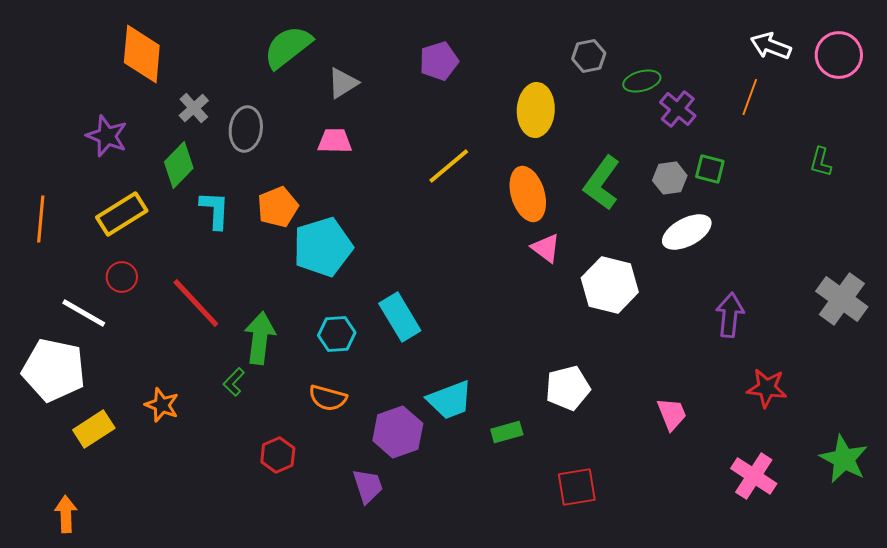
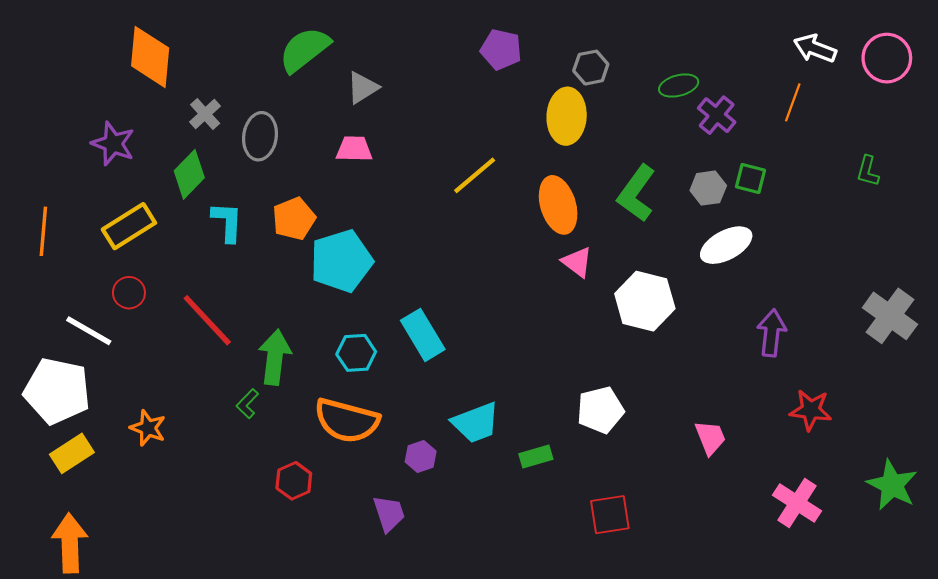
gray hexagon: (589, 56) -> (591, 68), moved
purple pentagon: (439, 61) -> (501, 50), moved, turned 30
orange semicircle: (328, 398) -> (347, 421), size x1.6
orange star: (162, 405) -> (148, 428), moved
yellow rectangle: (94, 429) -> (72, 453), moved
purple hexagon: (398, 432) -> (421, 457), size x0.6
orange arrow: (66, 514) -> (70, 543), size x1.5

